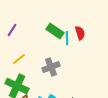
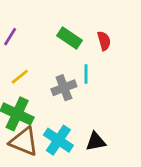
cyan line: (67, 38) -> (86, 74), moved

